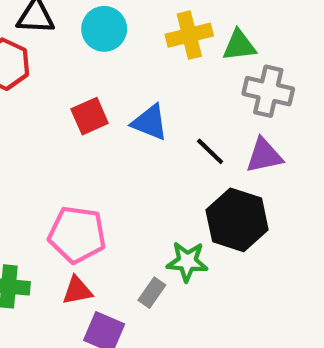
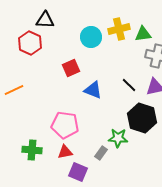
cyan circle: (104, 29) -> (91, 37), moved
blue triangle: (150, 122) -> (93, 90), moved

